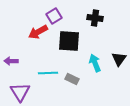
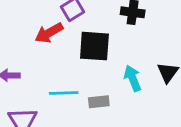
gray rectangle: (72, 79) -> (99, 102), turned -32

